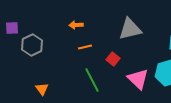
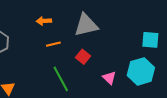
gray triangle: (130, 29) -> (86, 25), moved
pink triangle: (138, 79) -> (109, 78), size x0.6

